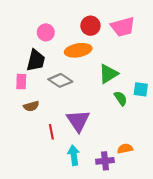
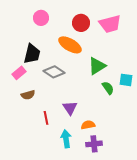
pink circle: (46, 32) -> (41, 18), moved
orange ellipse: (78, 50) -> (70, 45), turned 40
pink rectangle: (21, 82) -> (19, 73), turned 48
purple triangle: (78, 121) -> (70, 108), size x0.7
orange semicircle: (125, 149) -> (88, 125), moved

